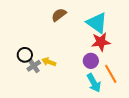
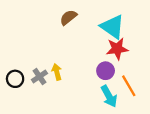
black circle: (25, 55) -> (15, 79), moved
yellow arrow: (49, 62) -> (57, 72), turned 56

